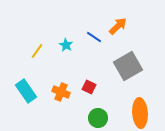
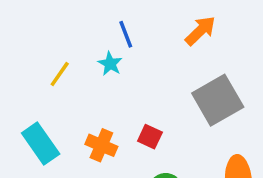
blue line: (94, 37) -> (126, 34), moved, turned 35

